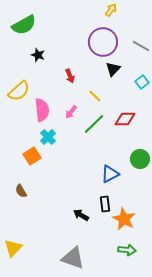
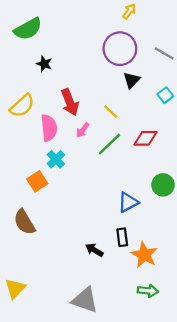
red arrow: (70, 76) -> (70, 102), moved, size x1.6
brown semicircle: (21, 191) -> (24, 222), size x1.6

